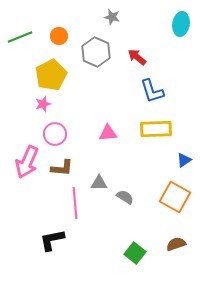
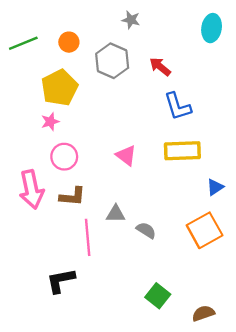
pink triangle: (108, 133) -> (126, 155), turned 42
pink arrow: (27, 162) -> (31, 189), turned -36
orange square: (175, 197) -> (205, 230), turned 32
brown semicircle: (176, 244) -> (203, 313), moved

